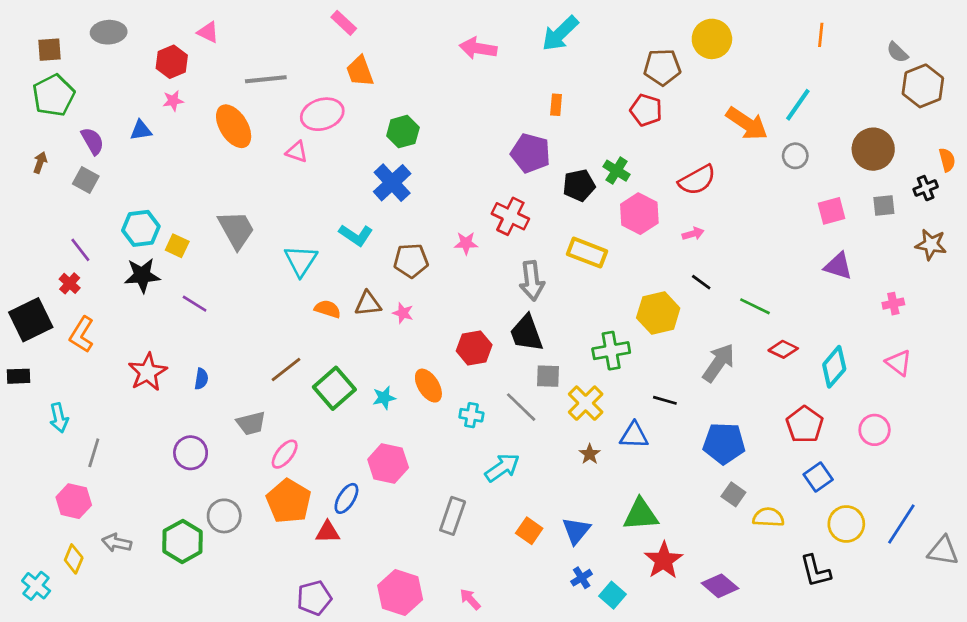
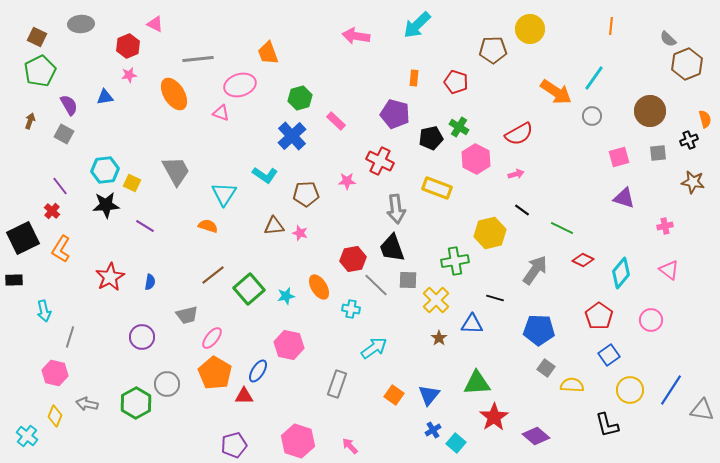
pink rectangle: (344, 23) -> (336, 121), moved
brown square: (49, 50) -> (37, 37), turned 30
red pentagon: (646, 110) -> (456, 82), moved
orange semicircle: (328, 309) -> (208, 226), moved
gray line: (521, 407) -> (376, 285), moved

